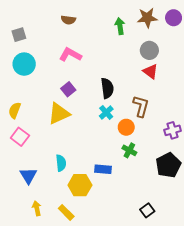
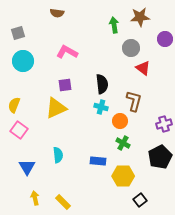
purple circle: (174, 18) -> (165, 39), moved
brown semicircle: (68, 20) -> (57, 13), moved
gray circle: (149, 50) -> (131, 48), moved
purple square: (68, 89) -> (65, 85), turned 32
cyan cross: (106, 112) -> (101, 107), turned -32
yellow hexagon: (80, 185) -> (123, 176), moved

